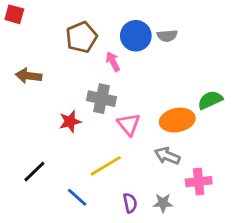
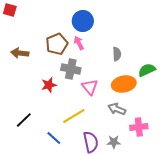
blue circle: (136, 36) -> (83, 21), moved
gray semicircle: (167, 36) -> (117, 54), moved, turned -88
brown pentagon: (81, 37) -> (57, 44), moved
purple semicircle: (130, 203) -> (91, 142), size x1.5

